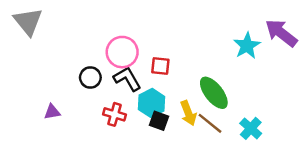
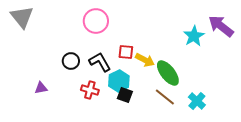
pink circle: (122, 52) -> (96, 21), moved
yellow arrow: (188, 113) -> (145, 60), moved, turned -42

